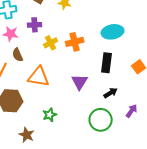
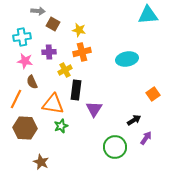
orange cross: (75, 42) -> (82, 52), moved
black rectangle: (107, 63) -> (76, 90), moved
black arrow: (111, 93) -> (134, 120), moved
green star: (50, 115) -> (61, 126), moved

